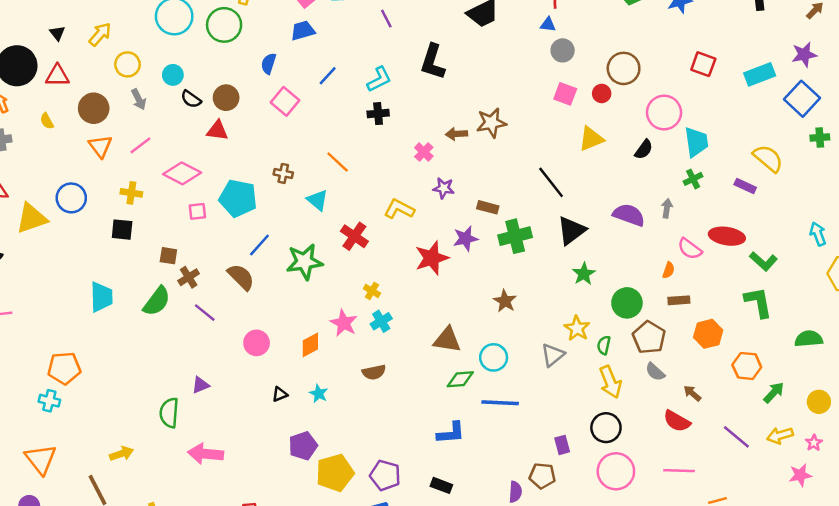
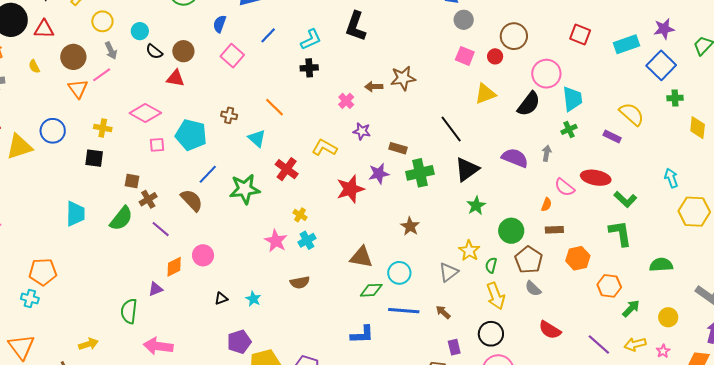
pink line: (140, 145) -> (102, 75), moved
black semicircle: (644, 149) -> (529, 104), size x1.5
orange diamond: (310, 345) -> (174, 267), moved
brown arrow: (692, 393) -> (443, 312), moved

